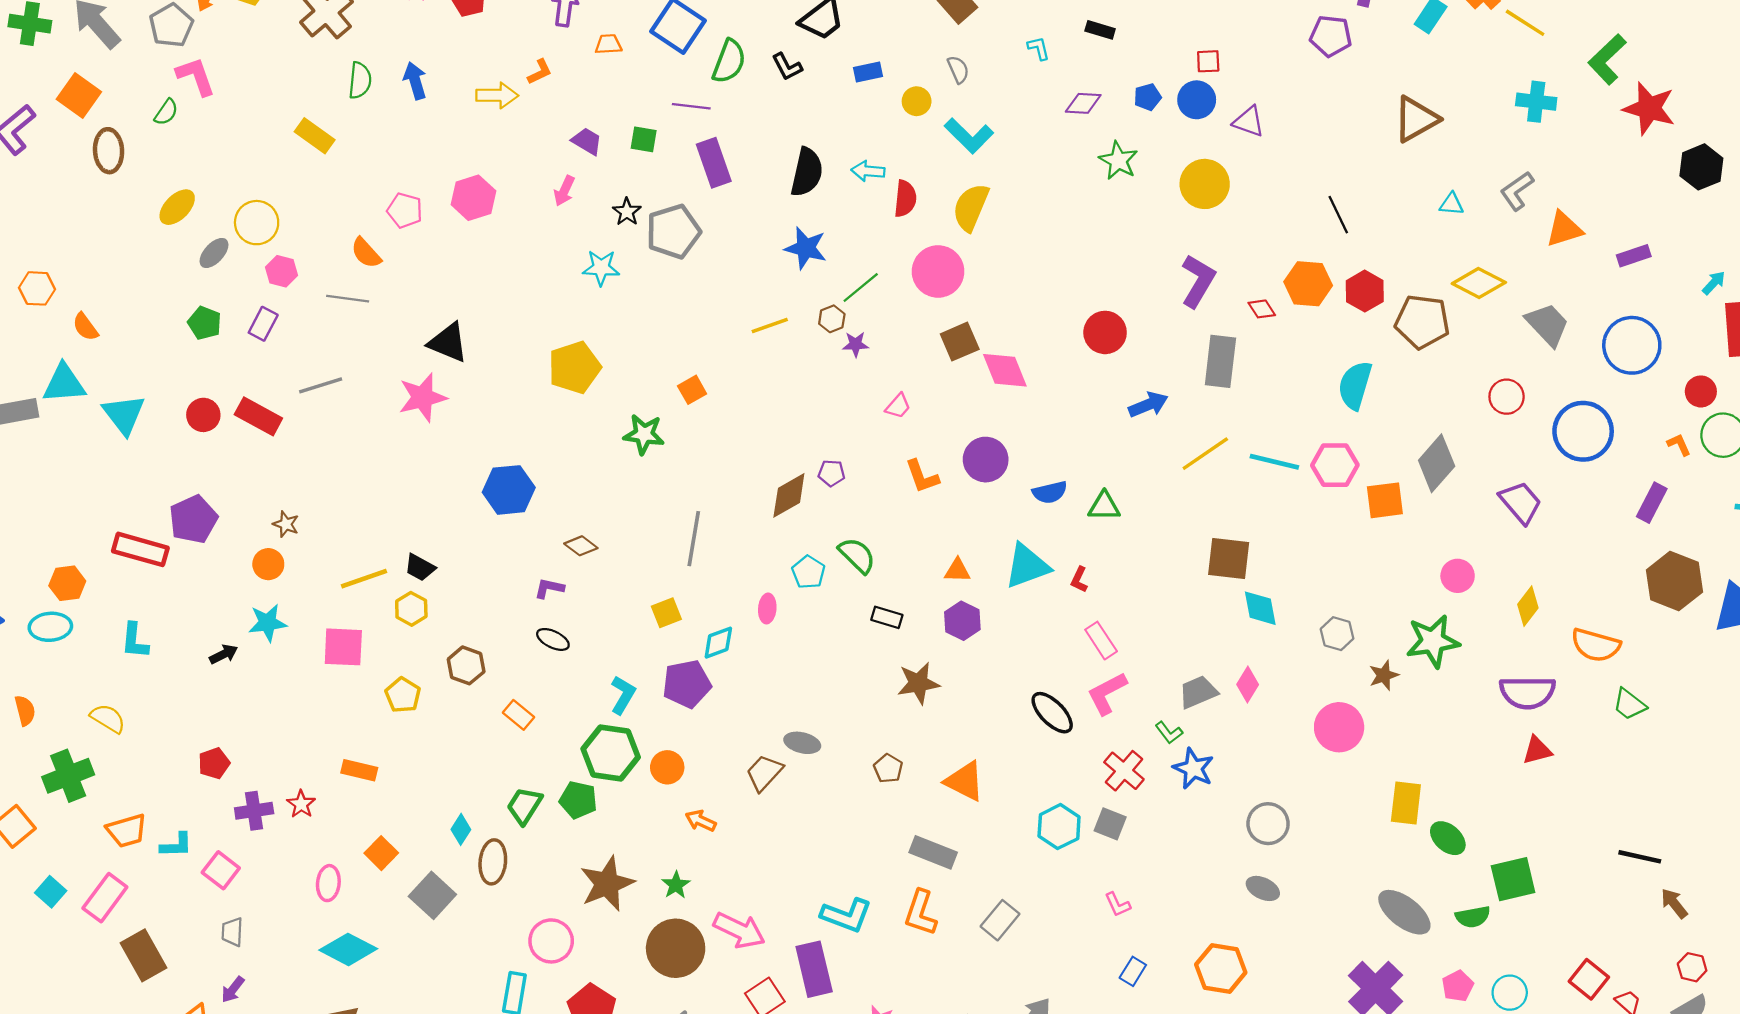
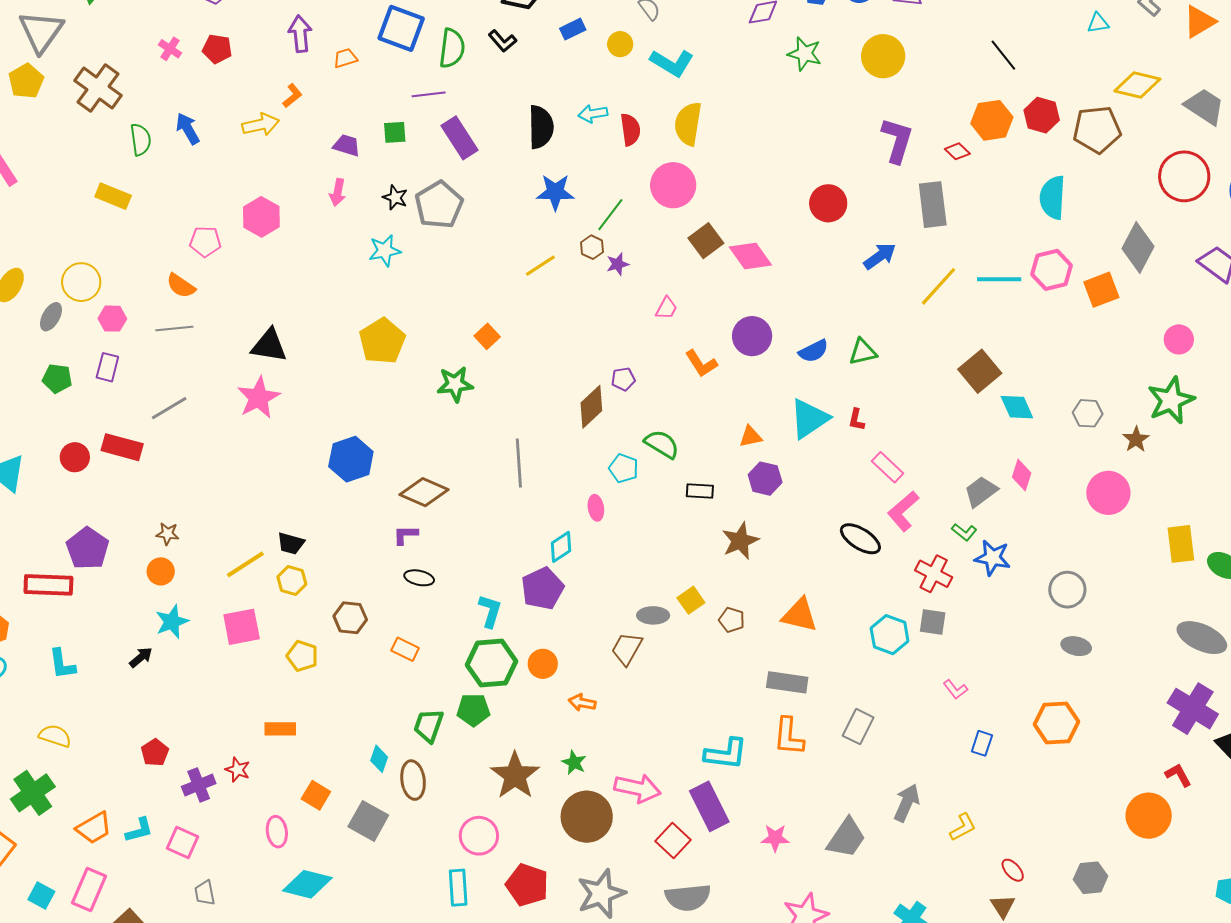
red circle: (1507, 397) -> (1184, 176), size x1.6
brown diamond: (581, 546) -> (424, 492), size x1.6
brown square: (1229, 558) -> (980, 371), turned -33
yellow square: (666, 613) -> (691, 600), moved

